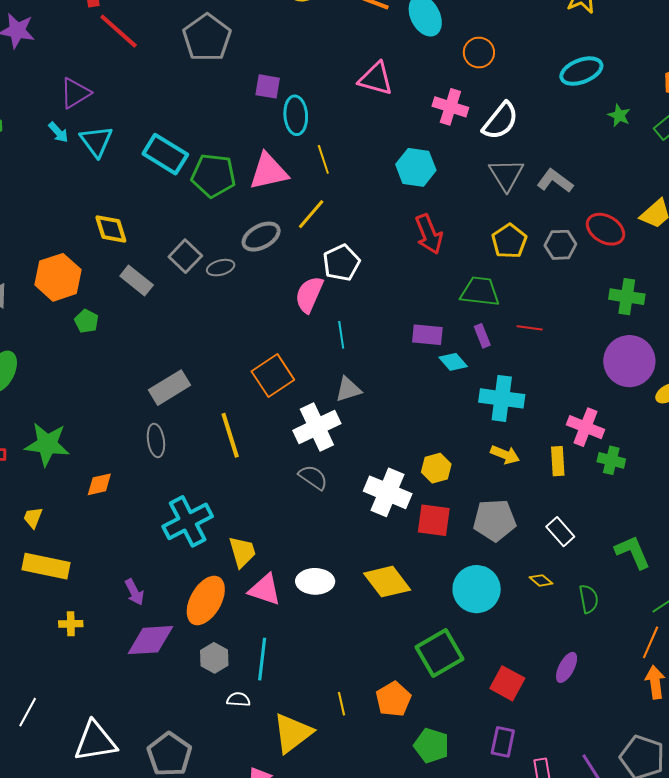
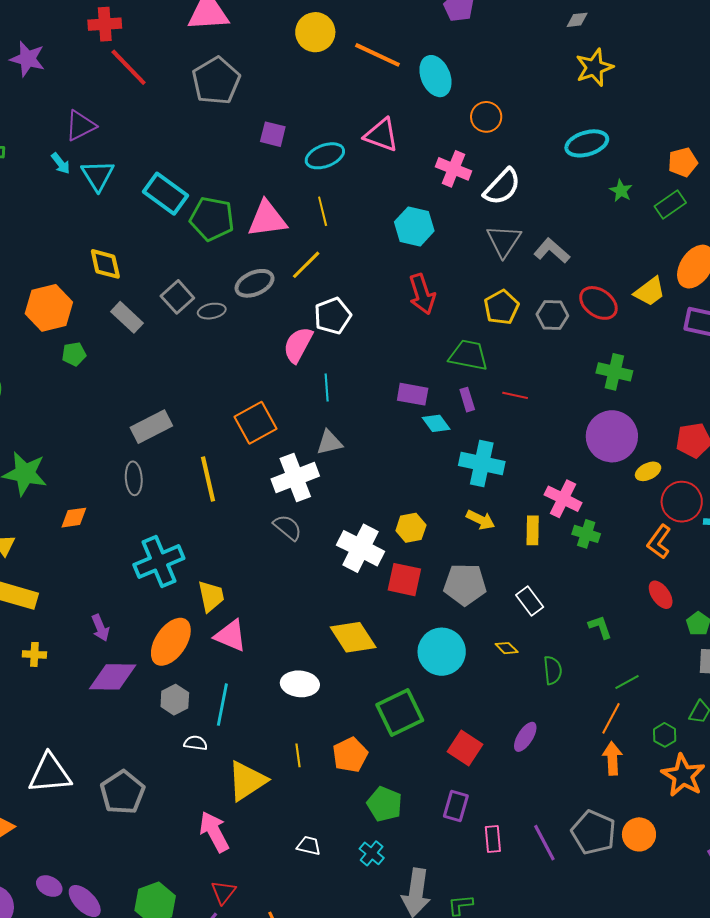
cyan ellipse: (296, 115) -> (325, 156), moved, turned 69
green pentagon: (87, 321) -> (74, 354), turned 30
green L-shape: (633, 552) -> (600, 627), size x0.7
white ellipse: (315, 581) -> (300, 684), moved

